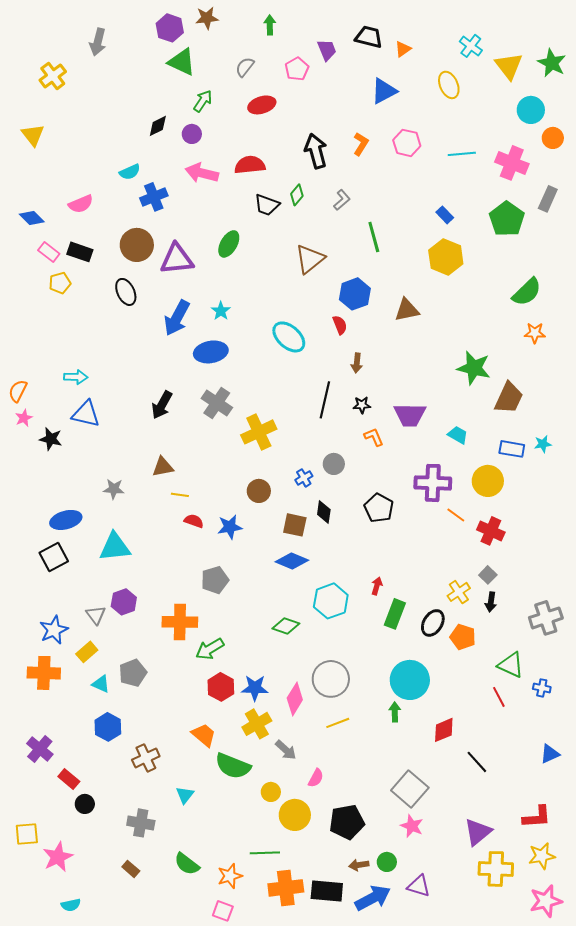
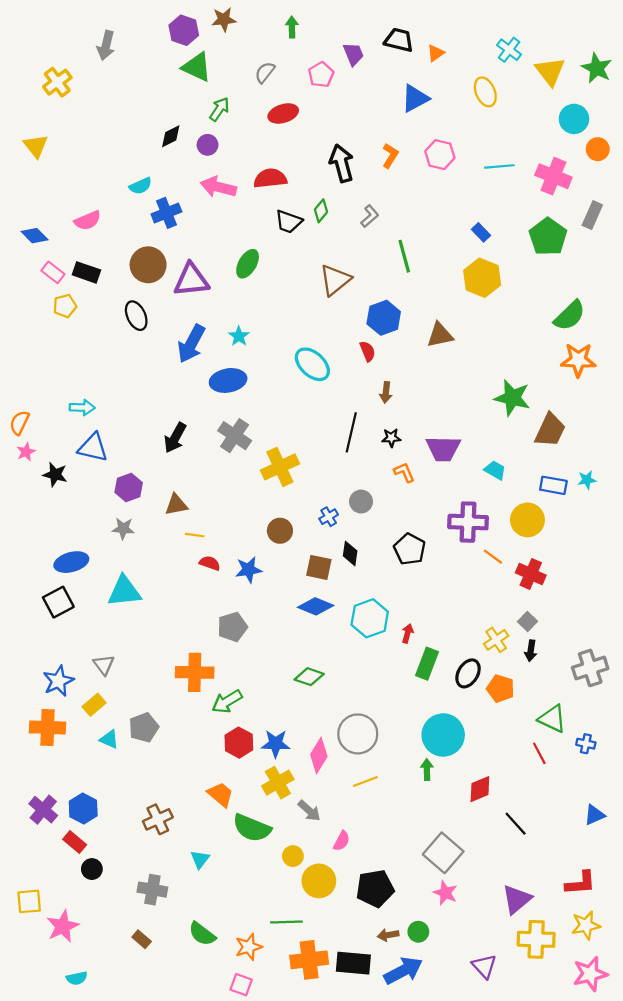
orange star: (535, 333) -> (578, 360), size x1.5
cyan hexagon: (331, 601) -> (370, 618), moved
purple hexagon: (124, 602) -> (129, 487), moved
blue hexagon: (108, 727) -> (83, 809), moved
purple triangle: (419, 886) -> (484, 966), moved, turned 30

